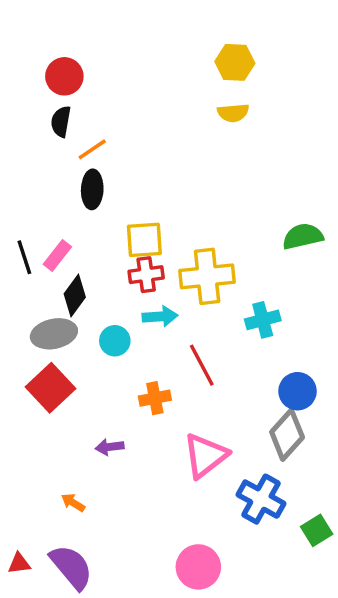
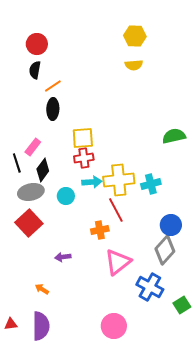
black line: (24, 257) -> (17, 163), moved
yellow cross: (207, 276) -> (119, 180), moved
orange cross: (155, 398) -> (100, 230), moved
purple semicircle: (71, 567) -> (41, 326), turned 40

